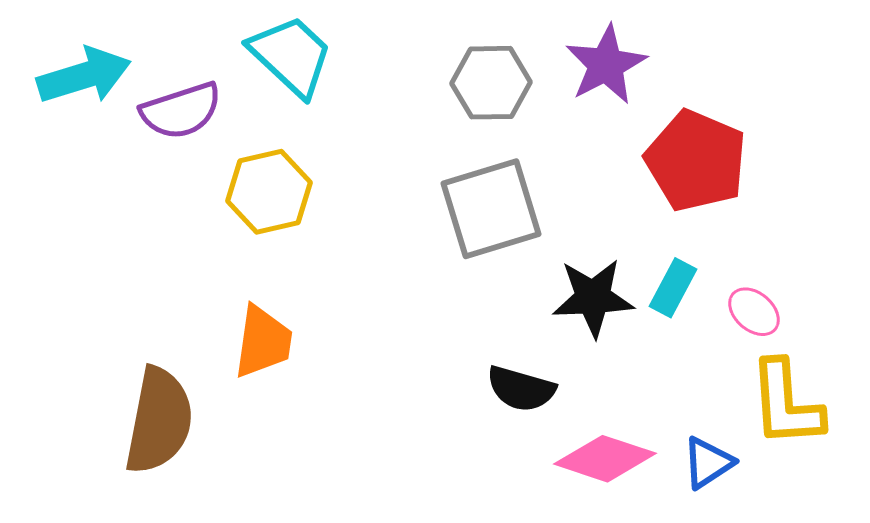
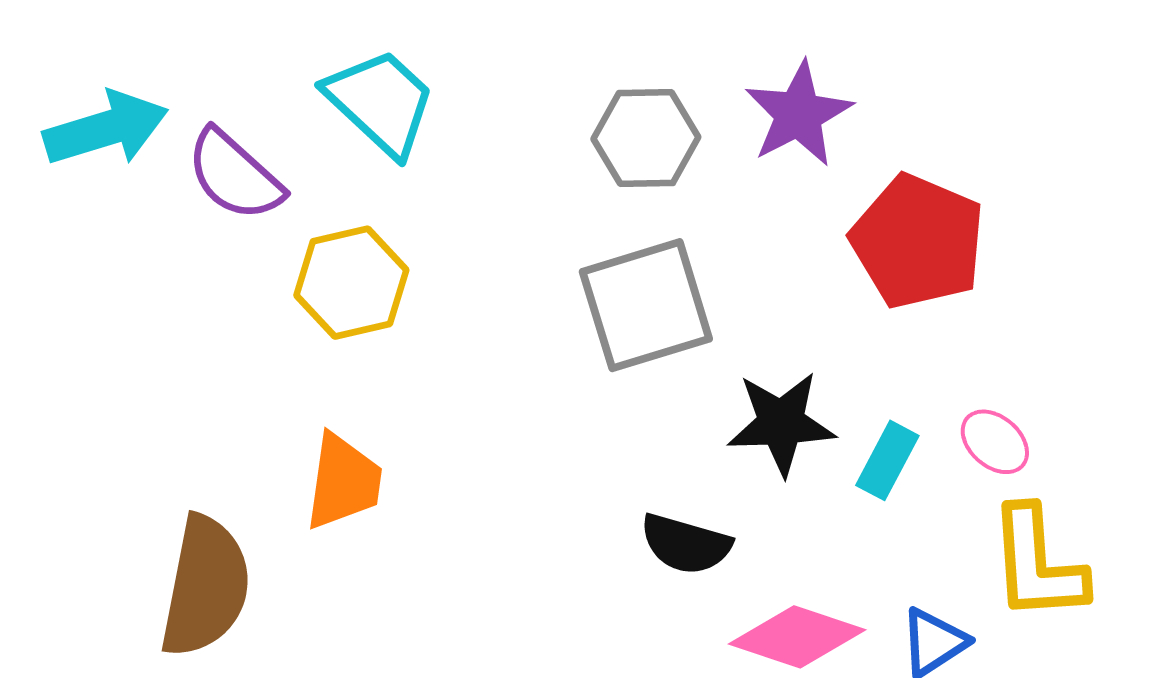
purple semicircle: (181, 111) -> (235, 175), turned 60
cyan rectangle: (673, 288) -> (887, 460), moved

